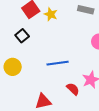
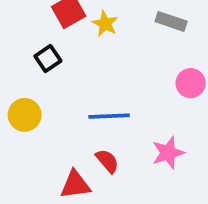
red semicircle: (73, 89) -> (107, 161), moved

